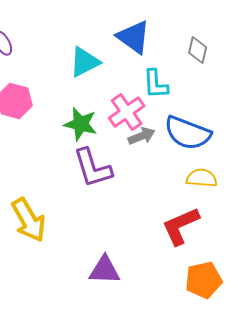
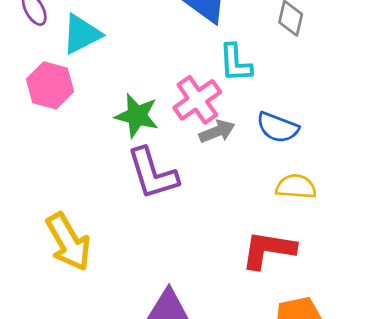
cyan triangle: (85, 62) -> (82, 34), moved
blue semicircle: (188, 133) -> (278, 127), size x0.7
red L-shape: (181, 226) -> (268, 250), turned 33

